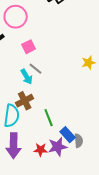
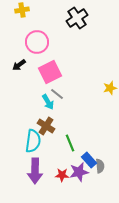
pink square: (29, 47) -> (50, 72), size x1.6
brown cross: (25, 101) -> (46, 126), turned -30

